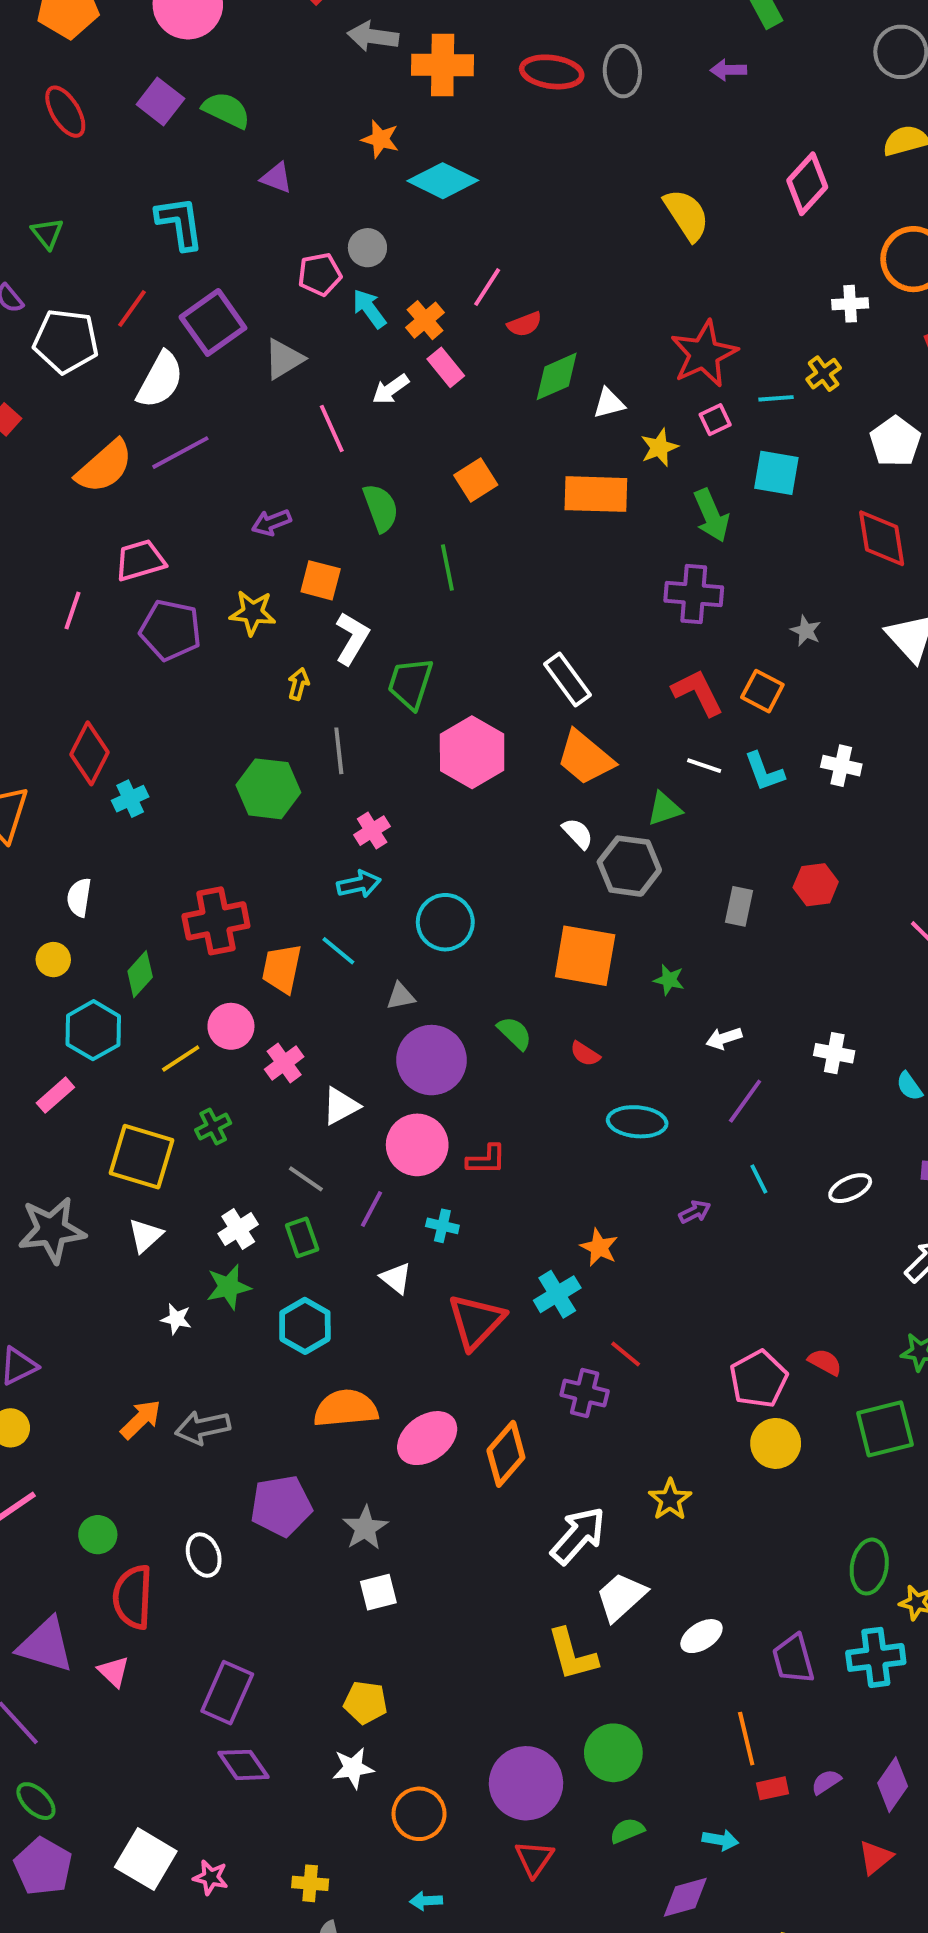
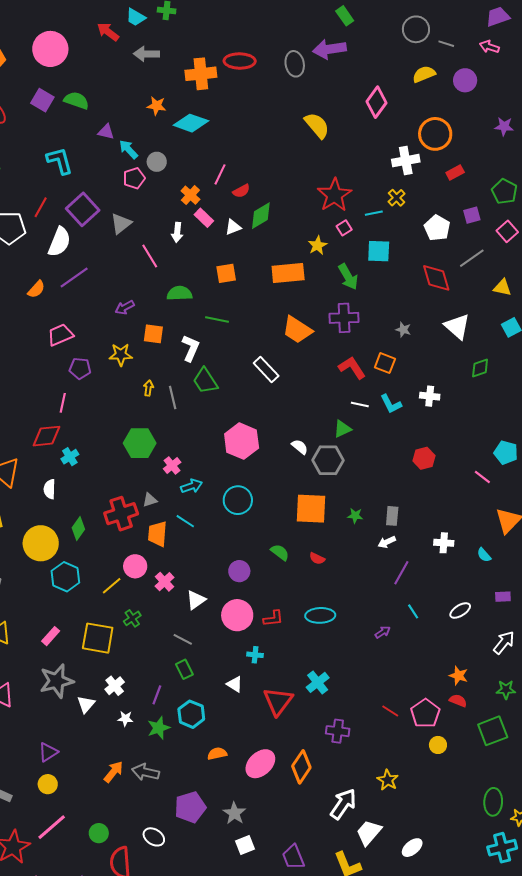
orange cross: (443, 65) -> (201, 74), moved
purple arrow: (728, 70) -> (329, 49), size x1.8
gray ellipse: (622, 71) -> (295, 64), moved
white cross: (850, 304) -> (406, 161), size x1.5
cyan arrow: (369, 309) -> (128, 149), moved
white arrow: (391, 389) -> (177, 232), turned -42
white triangle: (609, 403) -> (233, 227), moved
orange semicircle: (104, 467) -> (36, 289), size x0.6
orange square: (476, 480) -> (226, 273), turned 30
green semicircle: (381, 508) -> (179, 293), turned -65
green line: (447, 567) -> (217, 320), turned -60
pink line: (72, 610) -> (63, 403), moved
purple pentagon: (170, 630) -> (80, 368), size x0.7
white L-shape: (352, 638) -> (191, 348), moved
white rectangle: (568, 679) -> (266, 370), moved
green trapezoid: (410, 683) -> (205, 381), turned -44
gray line: (339, 751) -> (173, 397), moved
pink hexagon: (472, 752) -> (242, 441), moved
red diamond: (90, 753) -> (46, 436), turned 64
orange trapezoid: (585, 758) -> (297, 330), moved
pink cross: (372, 831) -> (172, 465), moved
white semicircle: (79, 897) -> (50, 489), moved
gray rectangle: (739, 906) -> (392, 516), moved
yellow circle: (53, 960) -> (41, 543), size x2.0
green diamond: (140, 974) -> (78, 528), moved
gray triangle: (401, 996) -> (150, 500), moved
purple circle: (432, 1060) -> (239, 571), size x0.6
pink rectangle: (55, 1095) -> (51, 636), moved
cyan ellipse: (637, 1122) -> (320, 615), moved
purple line: (372, 1209) -> (157, 695), moved
white cross: (238, 1229) -> (115, 686), moved
white triangle: (145, 1235) -> (86, 704), moved
orange star: (599, 1247) -> (459, 676), moved
green star: (228, 1287) -> (159, 728), moved
red line: (626, 1354) -> (390, 711), moved
orange semicircle: (346, 1408) -> (217, 754), size x0.6
gray arrow: (203, 1427) -> (145, 772), turned 32
yellow circle: (776, 1443) -> (438, 745), size x0.7
white ellipse: (204, 1555) -> (154, 837), turned -30
purple trapezoid: (793, 1659) -> (293, 857), moved

